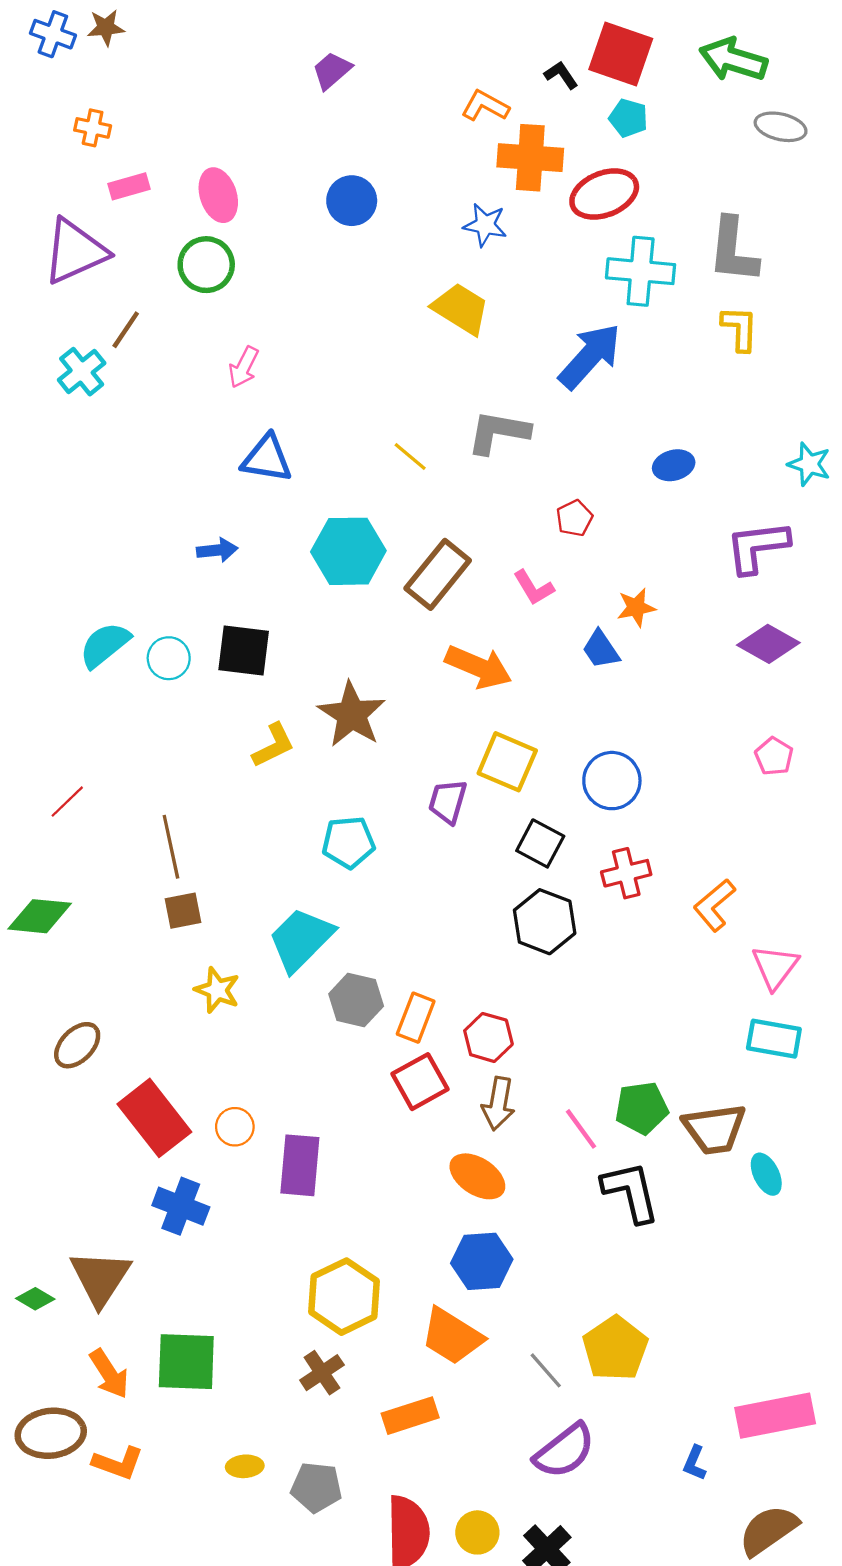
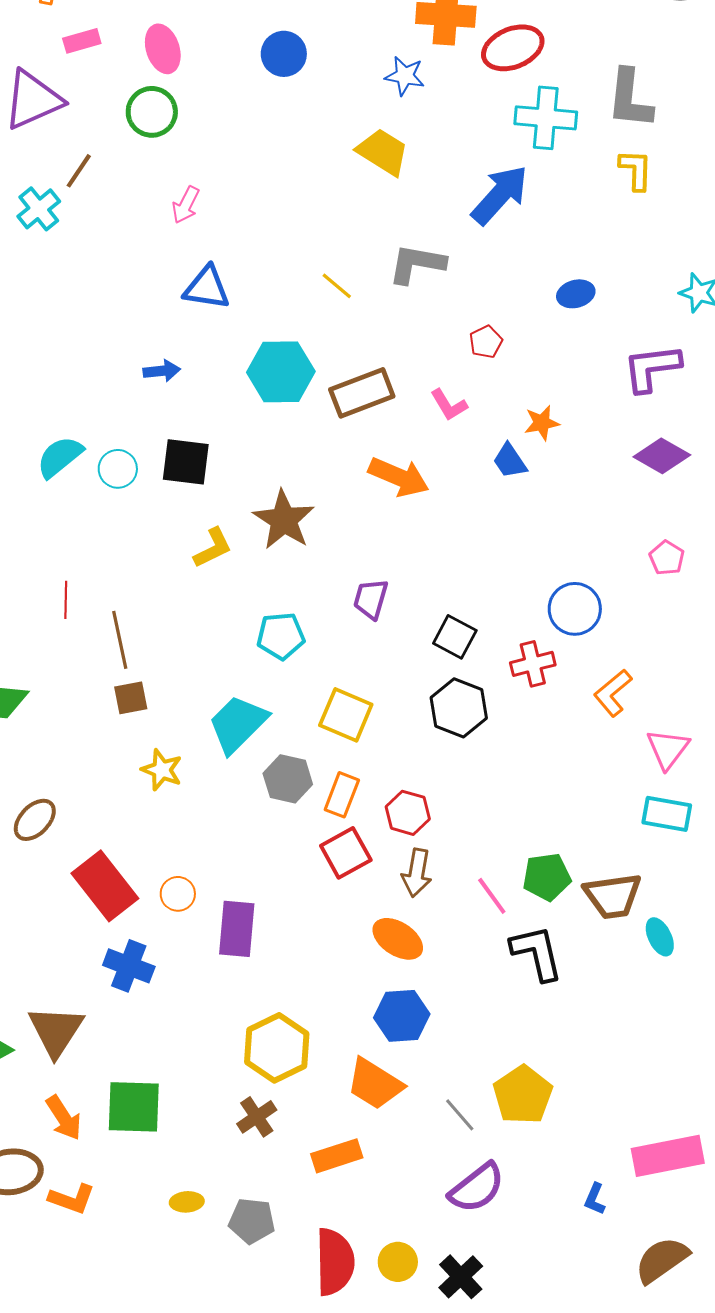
brown rectangle: (438, 574) -> (362, 393), turned 30
yellow square: (507, 762) -> (346, 715), moved
blue circle: (612, 781) -> (575, 609), moved
red line: (67, 802) -> (66, 600), moved, turned -45

